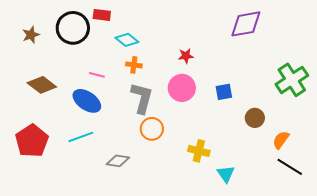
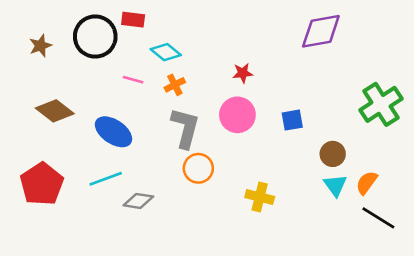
orange cross: (134, 65) -> (175, 85), turned -35
pink line: (97, 75) -> (133, 80), moved
gray diamond: (118, 161) -> (138, 201), moved
cyan triangle: (226, 174) -> (335, 185), moved

